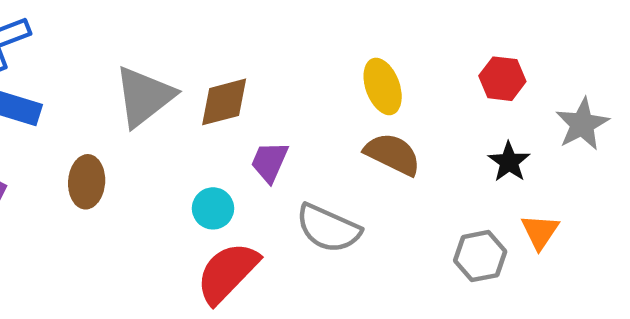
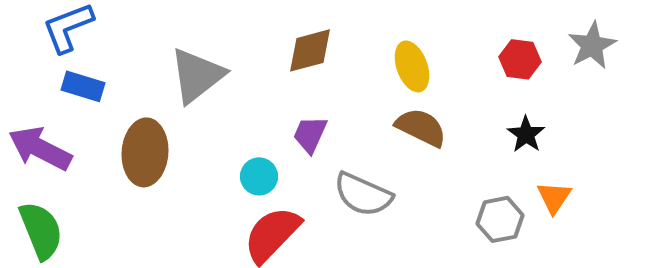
brown diamond: (224, 102) -> (310, 50), moved
gray star: (582, 124) -> (592, 45), moved
brown ellipse: (87, 182) -> (145, 152), size x1.4

